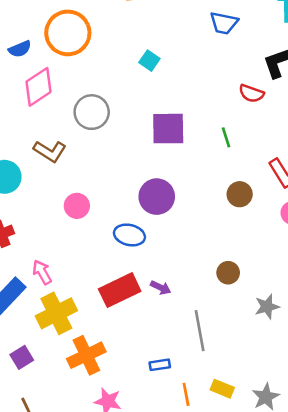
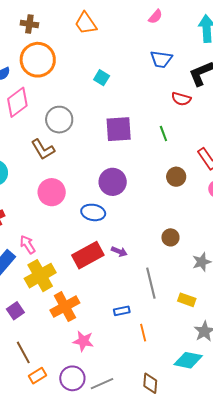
blue trapezoid: (224, 23) -> (161, 59), moved
brown L-shape: (50, 151) -> (43, 149), moved, turned 30
pink circle: (77, 206) -> (52, 192), size x1.4
yellow rectangle: (222, 389) -> (187, 300), moved

